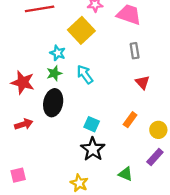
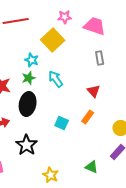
red triangle: (142, 82) -> (94, 91), moved
orange rectangle: (130, 120) -> (88, 117), moved
black star: (93, 149) -> (27, 145), moved

